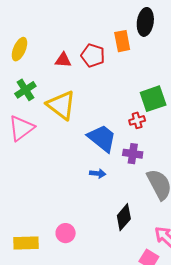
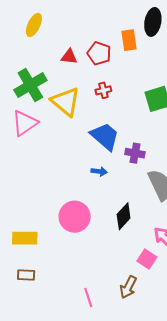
yellow ellipse: (19, 49) -> (34, 25), moved
green cross: (25, 90) -> (30, 85), size x1.5
red cross: (137, 120) -> (103, 90), moved
pink circle: (66, 233) -> (75, 217), moved, size x1.6

